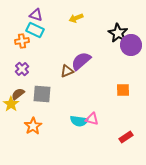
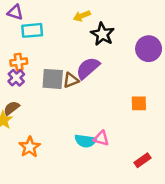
purple triangle: (36, 15) -> (15, 12), moved
cyan rectangle: (35, 30) -> (32, 30), turned -30
black star: (118, 33) -> (102, 34), moved
orange cross: (22, 41) -> (19, 62), moved
gray square: (42, 94) -> (53, 79), moved

